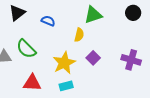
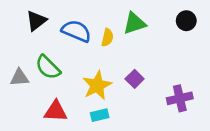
blue semicircle: (48, 21) -> (76, 31), size x1.6
yellow semicircle: (79, 35) -> (107, 38), moved
purple cross: (131, 60) -> (180, 98), moved, turned -30

